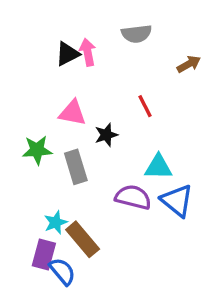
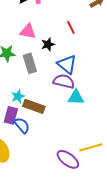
cyan triangle: (158, 167) -> (76, 97), moved
blue triangle: (177, 201) -> (67, 64), moved
brown rectangle: (83, 239) -> (34, 106), turned -30

